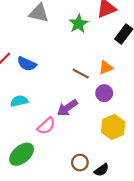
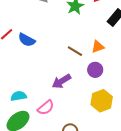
cyan semicircle: (19, 101) -> (19, 96), moved
pink semicircle: (46, 126) -> (46, 108), moved

